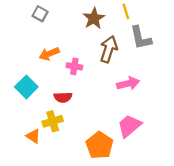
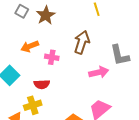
brown star: (94, 18) -> (46, 15), moved
gray L-shape: (141, 38) -> (120, 55), moved

